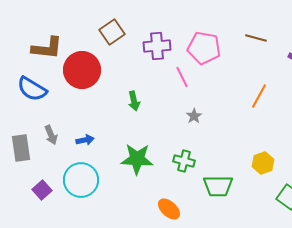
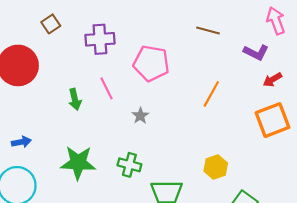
brown square: (112, 32) -> (51, 24), size x0.7
pink pentagon: (204, 48) -> (151, 63), moved
pink line: (182, 77) -> (106, 88), moved

